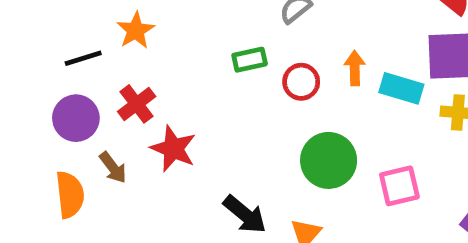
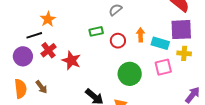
black line: (83, 58) -> (34, 35), moved
red star: (173, 149) -> (71, 60), moved
brown arrow: (113, 168) -> (41, 87), moved
pink square: (399, 186) -> (163, 67), moved

